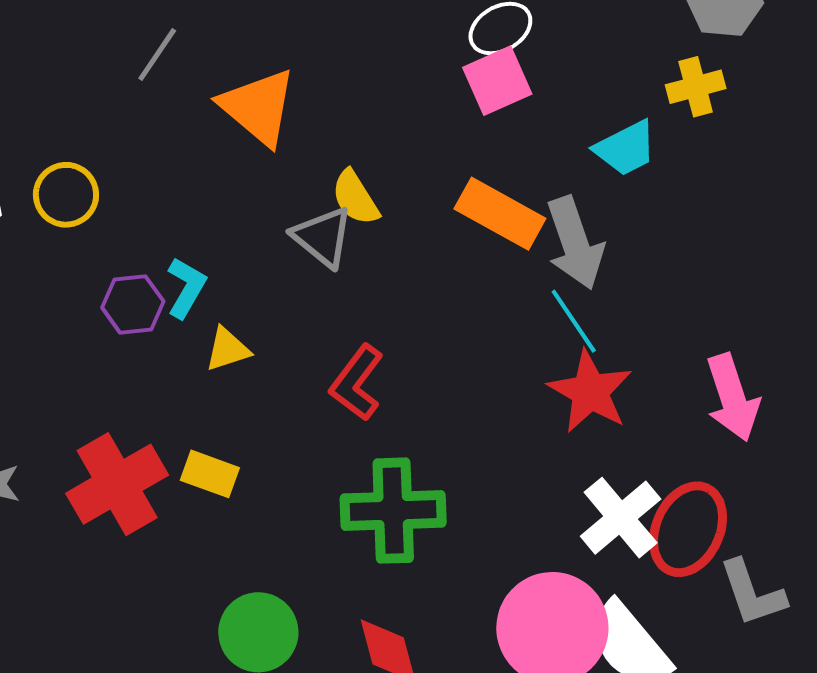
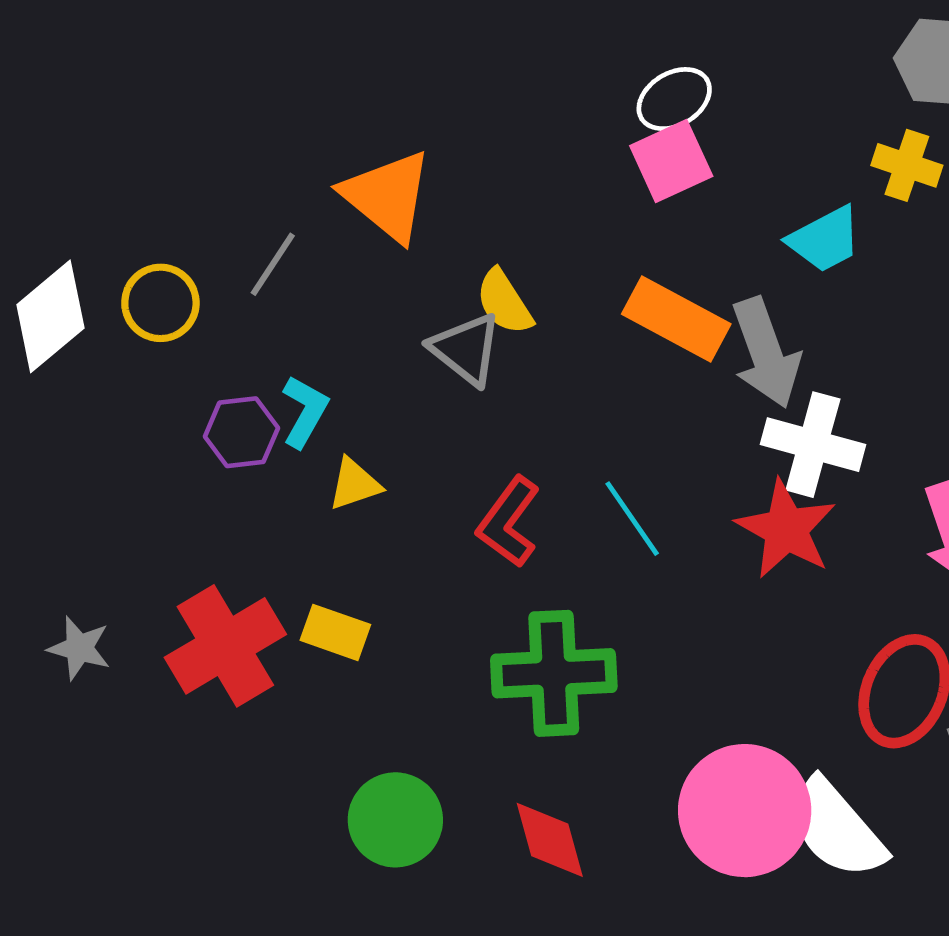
gray line: (157, 54) -> (273, 264), moved
yellow cross: (696, 87) -> (907, 165), turned 34
cyan line: (574, 321) -> (632, 519), moved
white cross: (621, 518) -> (813, 445), moved, turned -34

